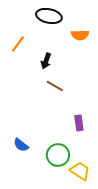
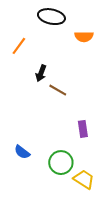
black arrow: (46, 61) -> (41, 73), moved

